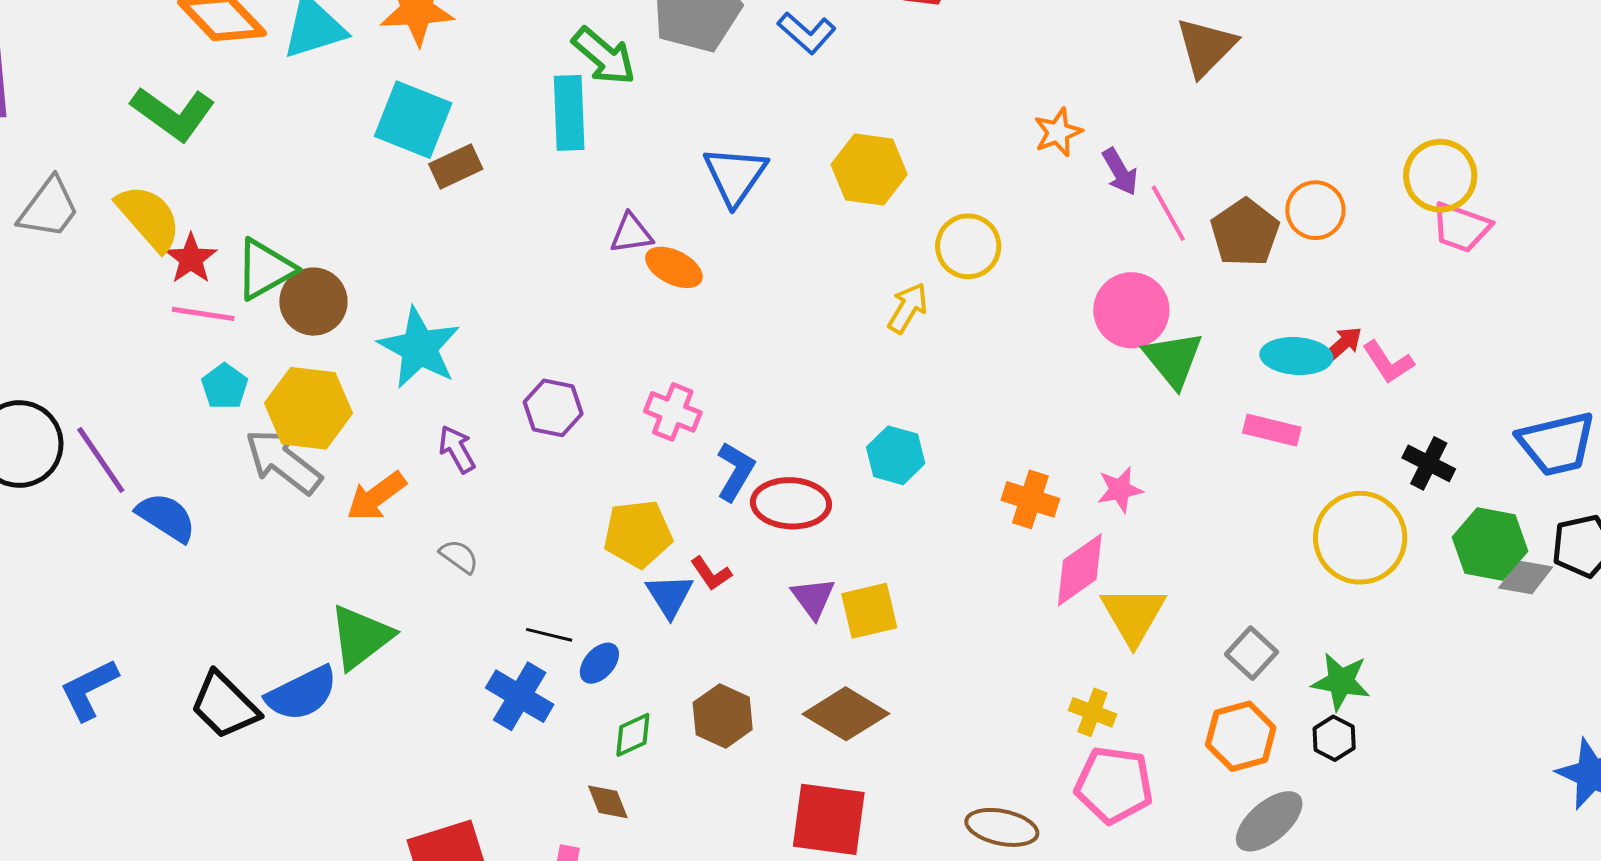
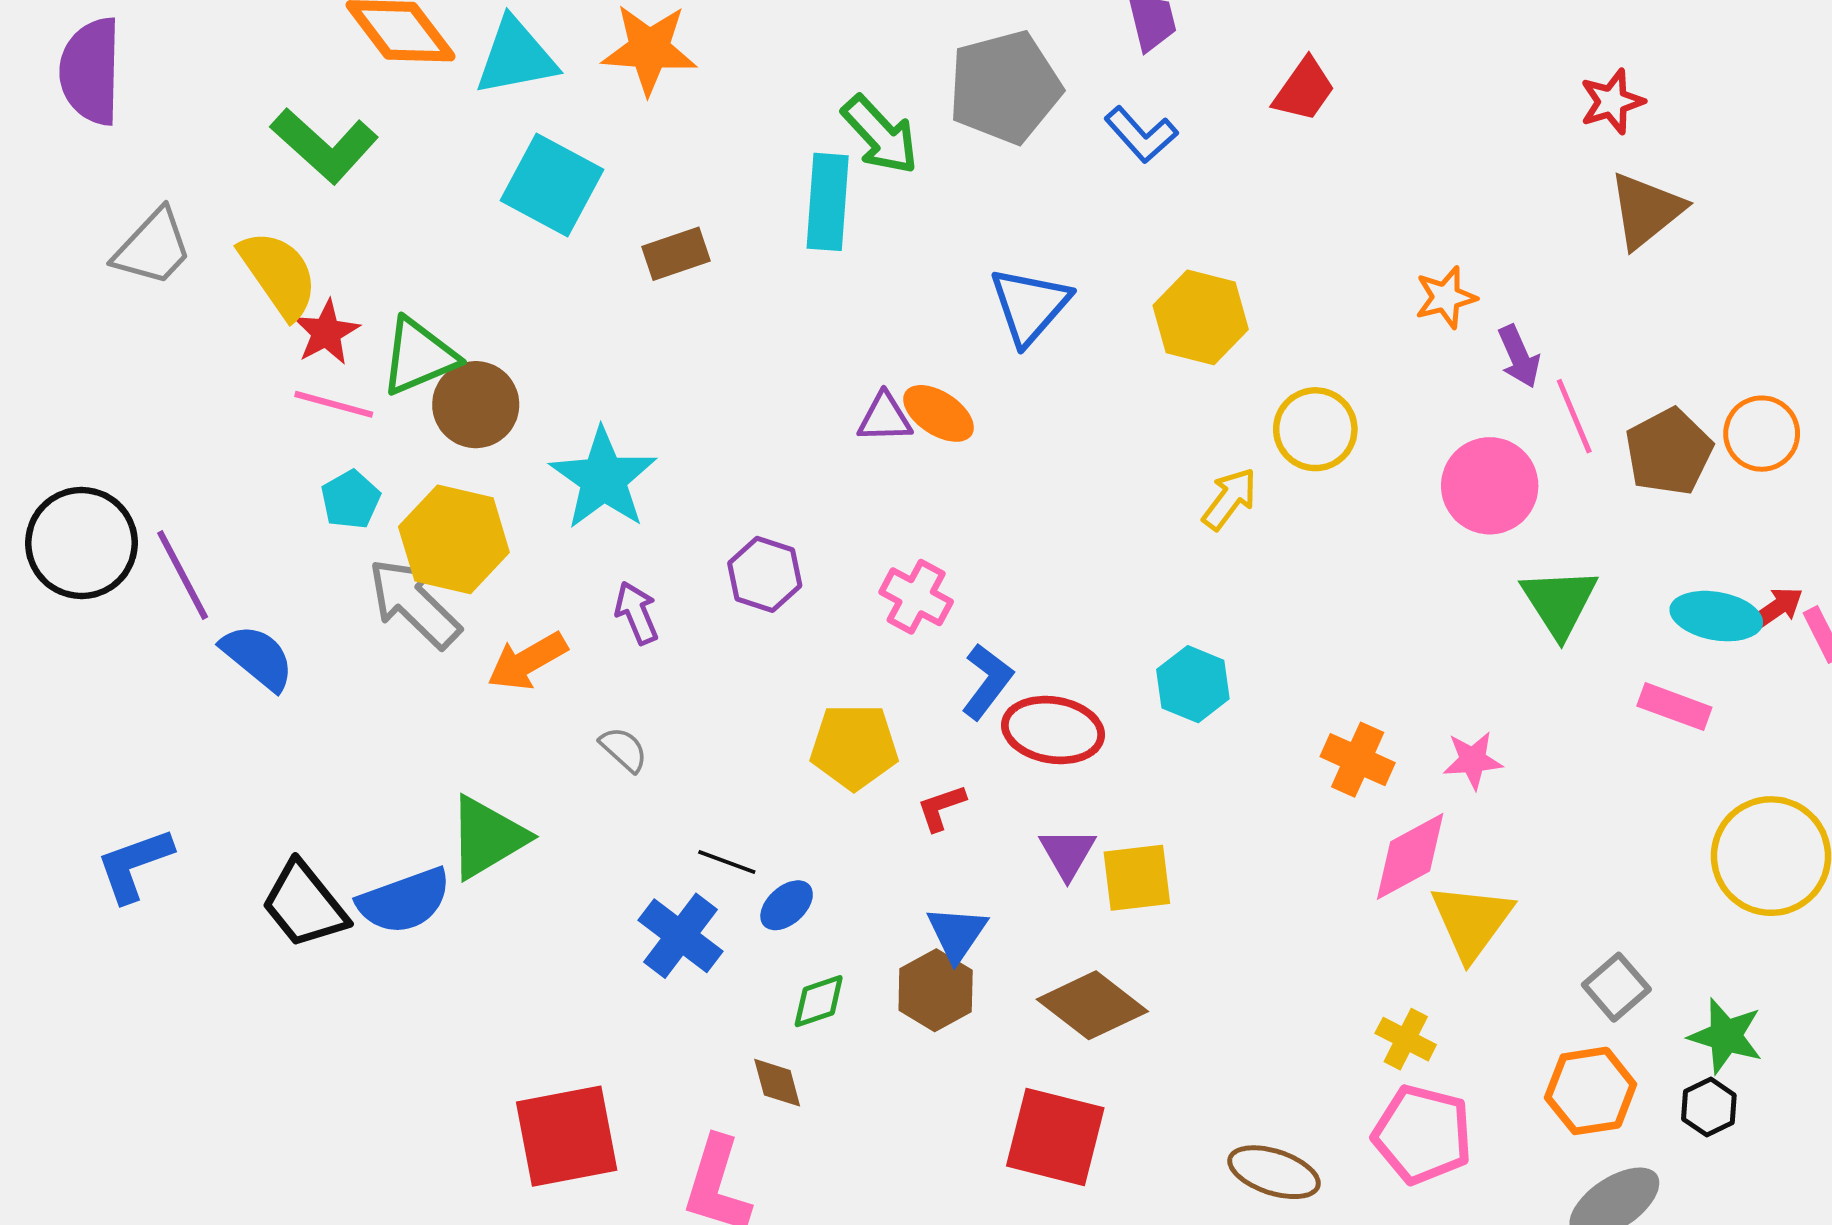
cyan square: (413, 120) -> (552, 185), moved
purple triangle: (631, 234) -> (885, 418), moved
pink circle: (1131, 310) -> (1490, 486), moved
red L-shape: (711, 574) -> (941, 808), turned 99
blue triangle: (670, 596) -> (957, 934), moved

